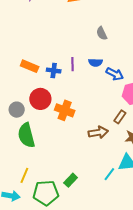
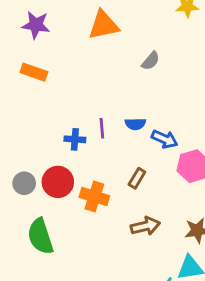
gray semicircle: (102, 33) -> (151, 61), moved, turned -112
orange rectangle: (30, 66) -> (34, 72), moved
gray circle: (17, 110) -> (24, 183), moved
brown rectangle: (120, 117) -> (137, 178), moved

